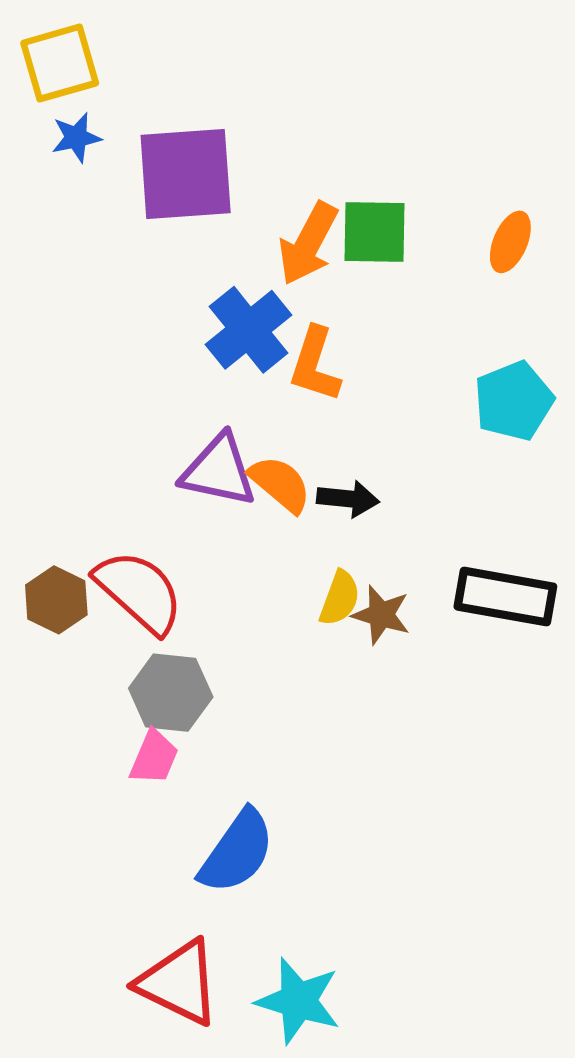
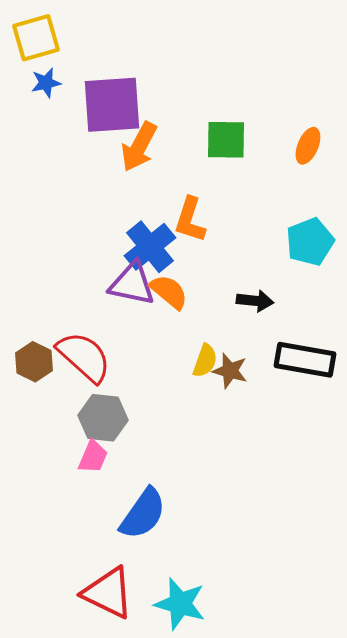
orange arrow: (308, 244) -> (139, 147), moved
blue cross: (249, 330) -> (150, 247), moved
black arrow: (348, 499) -> (255, 301), moved

